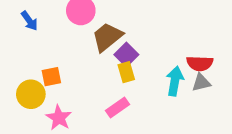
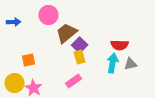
blue arrow: (29, 21) -> (14, 22), turned -56
red semicircle: (200, 63) -> (120, 45), moved
yellow circle: (31, 94) -> (15, 83), moved

